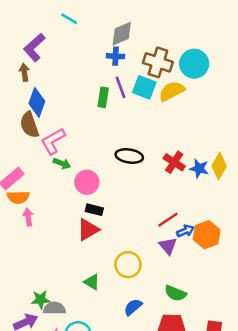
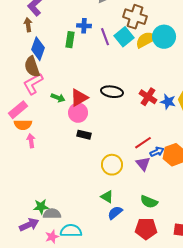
blue cross: (116, 56) -> (84, 26), moved
cyan circle: (194, 64) -> (164, 37), moved
cyan square: (144, 87) -> (124, 37), turned 30
green rectangle: (103, 97) -> (70, 40), moved
pink L-shape: (53, 141) -> (33, 84), moved
red triangle: (88, 230) -> (79, 98), moved
yellow circle: (128, 265) -> (112, 165), moved
green triangle: (92, 282) -> (107, 197), moved

